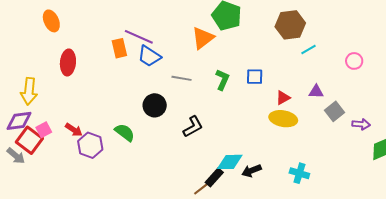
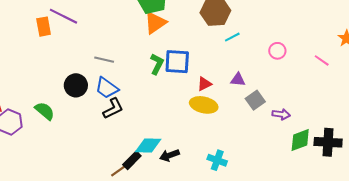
orange triangle: (203, 38) -> (155, 23), moved
blue trapezoid: (149, 56) -> (107, 88), moved
blue square: (255, 77) -> (177, 62), size x1.5
green L-shape: (222, 80) -> (157, 64), moved

